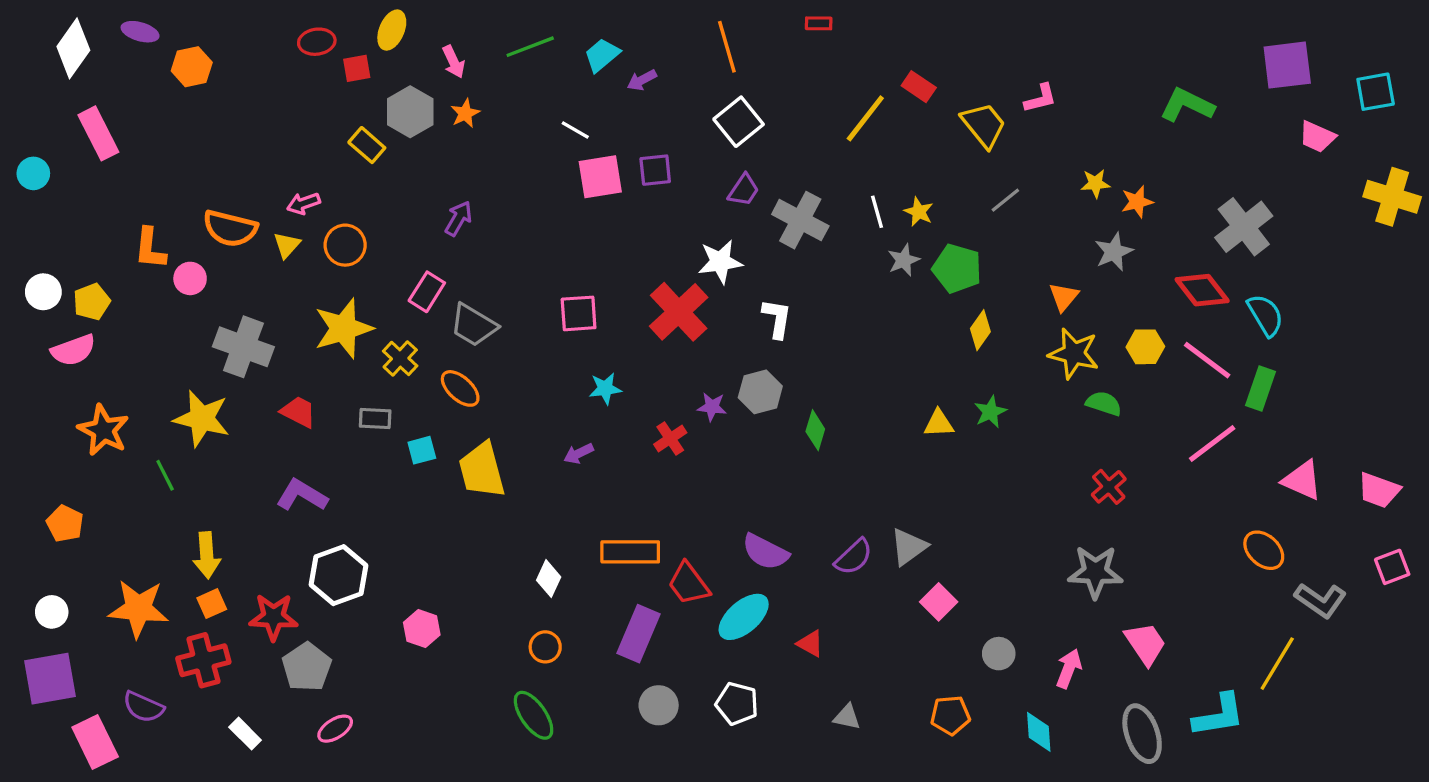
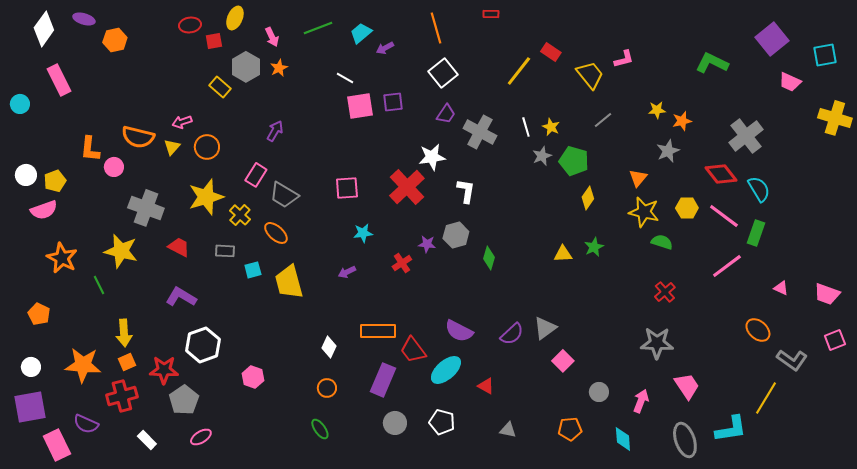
purple square: (1287, 65) -> (772, 39), turned -32
pink triangle: (1302, 480) -> (781, 288), size x0.6
green ellipse: (534, 715) -> (320, 429), size x0.7

